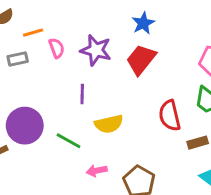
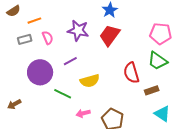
pink semicircle: (57, 48) -> (48, 38), moved
purple line: (82, 94) -> (70, 61), turned 64
purple circle: (25, 126) -> (40, 72), moved

